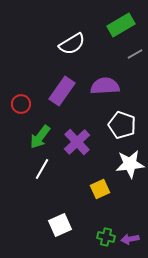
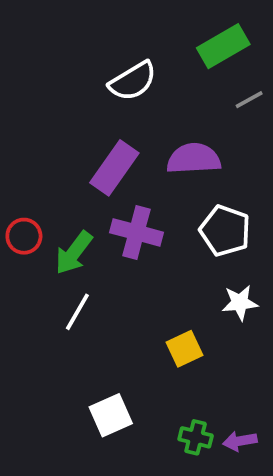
red circle: (21, 104) -> (24, 236), moved
purple cross: (77, 142) -> (136, 232), moved, turned -32
white star: (130, 164) -> (240, 303), size x0.7

